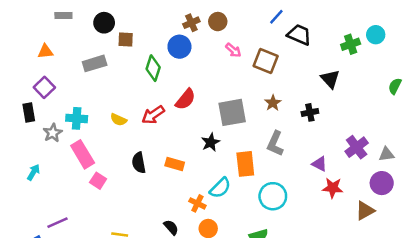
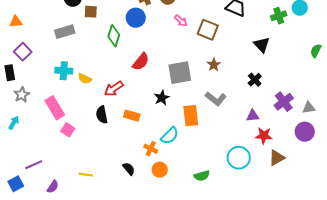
orange triangle: (45, 51) -> (16, 22), moved
black cross: (310, 112) -> (255, 80), moved, turned -32
red arrow: (153, 115) -> (114, 89), moved
cyan cross: (77, 118) -> (64, 71), moved
gray star: (53, 133) -> (22, 95), moved
gray L-shape: (275, 144) -> (216, 99), turned -75
purple triangle: (319, 164) -> (253, 116), turned -32
cyan circle: (273, 196) -> (239, 158), moved
brown triangle: (365, 211) -> (277, 158), moved

